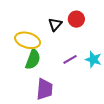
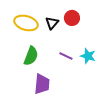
yellow ellipse: (28, 40) -> (26, 23), moved
purple line: (70, 59) -> (66, 56), turned 56

